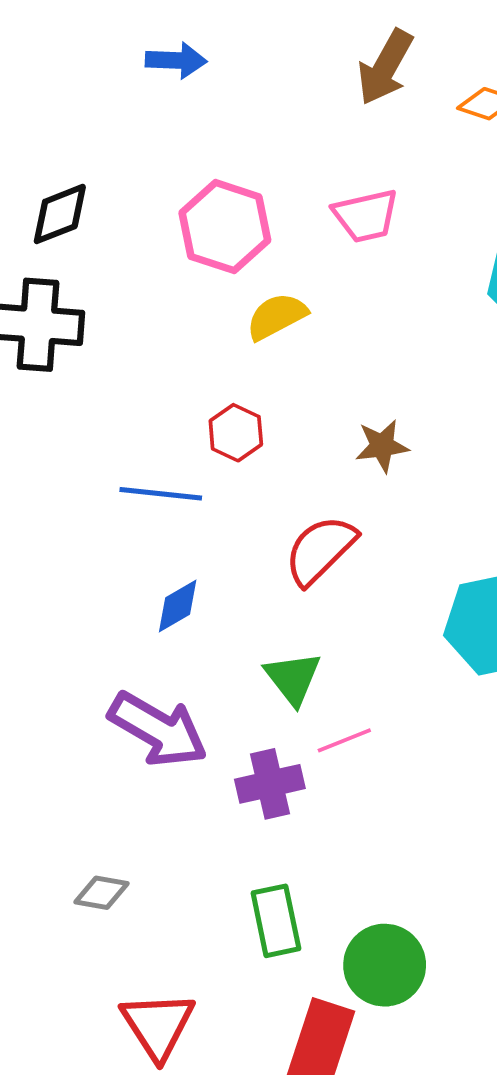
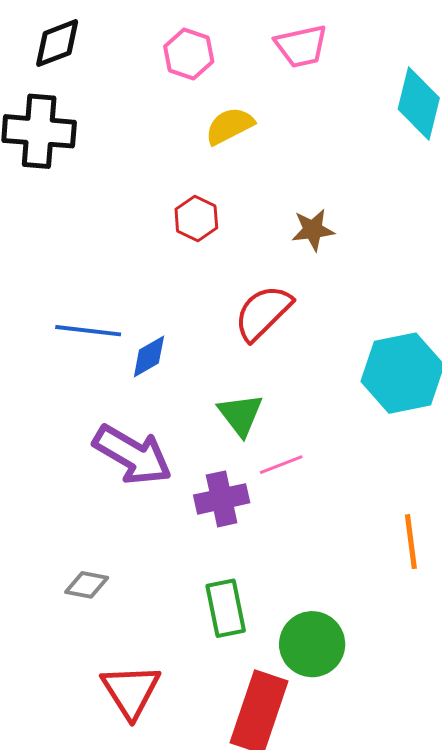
pink hexagon: (225, 227) -> (189, 54), size x0.7
blue line: (161, 494) -> (88, 331), moved

